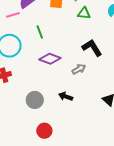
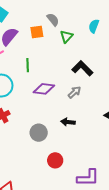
green triangle: (84, 13) -> (66, 36), turned -40
green line: (40, 32) -> (28, 65), turned 32

